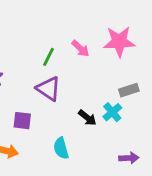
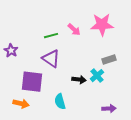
green line: (49, 57) -> (51, 36), turned 48
black arrow: (87, 118) -> (79, 80), turned -32
purple square: (22, 121) -> (32, 82), size x1.6

